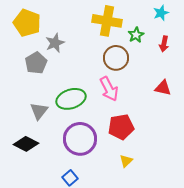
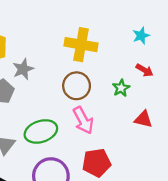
green star: (136, 35) -> (121, 88), moved
red arrow: (164, 44) -> (144, 70), turned -70
brown circle: (116, 58) -> (77, 86), moved

